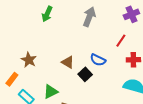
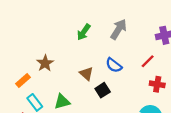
green arrow: (47, 14) -> (84, 32), moved
blue semicircle: (98, 60) -> (114, 65), moved

